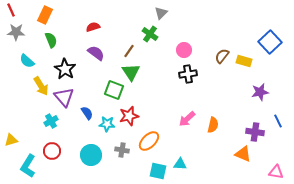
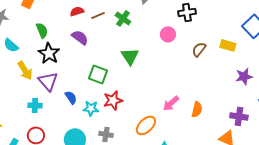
green cross: (150, 34) -> (123, 18), moved
green semicircle: (51, 40) -> (42, 30), moved
brown line: (129, 51) -> (98, 15), moved, turned 32
brown semicircle: (222, 56) -> (199, 49), moved
green triangle: (131, 72) -> (130, 56), moved
black cross: (188, 74) -> (187, 12), moved
cyan cross: (51, 121) -> (35, 105), turned 32
orange ellipse: (149, 141) -> (146, 125), moved

